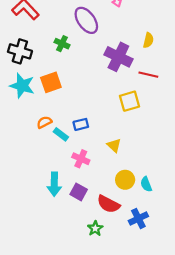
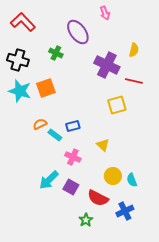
cyan arrow: (54, 184) -> (49, 180), turned 45

